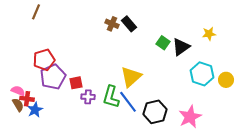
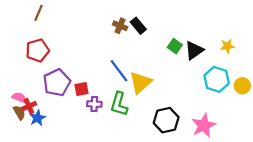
yellow star: (209, 34) -> (227, 46), moved
red pentagon: (44, 60) -> (37, 50), moved
red cross: (27, 99) -> (29, 106), turned -32
blue line: (128, 102) -> (119, 71), moved

